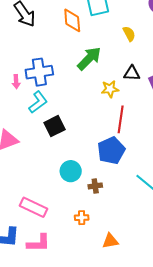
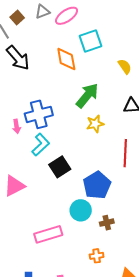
yellow star: (110, 89) -> (95, 124), moved
blue pentagon: (111, 150) -> (97, 185), moved
pink rectangle: (33, 207) -> (48, 234), moved, turned -36

